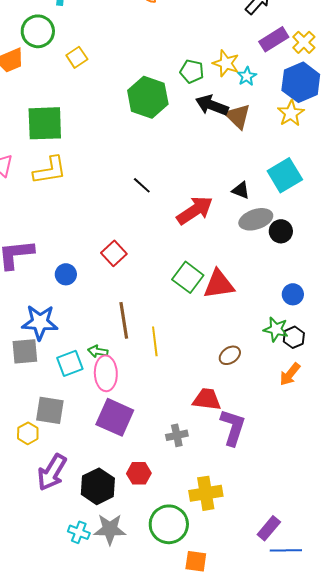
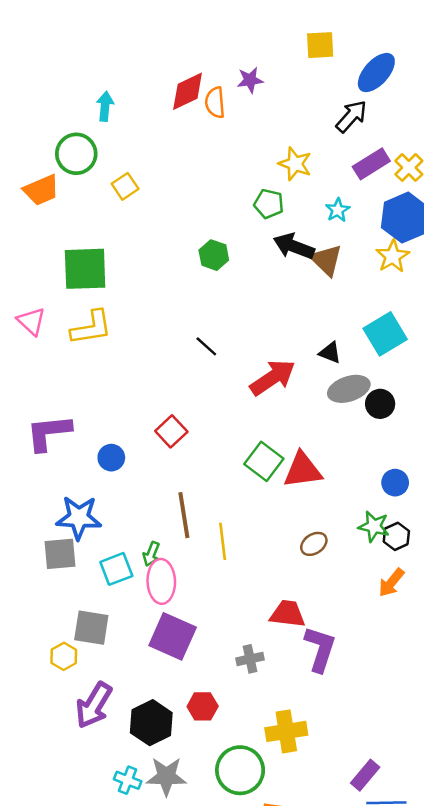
yellow star: (226, 63) -> (295, 164), moved
green hexagon: (148, 97) -> (214, 255), moved, size x0.6
green arrow: (98, 351) -> (151, 554), turned -78
brown ellipse: (230, 355) -> (314, 544), moved

